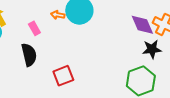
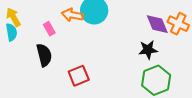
orange arrow: (58, 15) -> (72, 15), size x1.5
black star: (152, 49) -> (148, 50), moved

